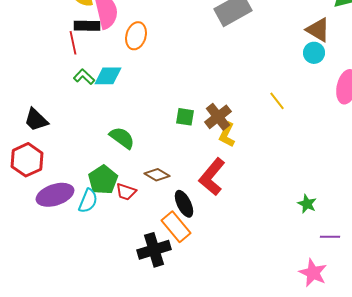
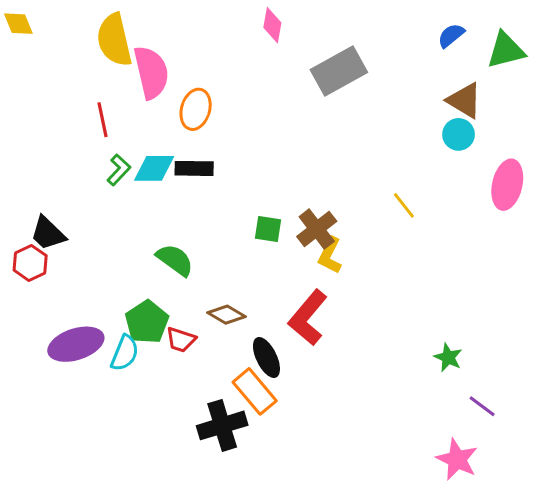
black rectangle: (87, 26) -> (194, 168), moved
green L-shape: (84, 77) -> (119, 170), turned 90
red hexagon: (27, 160) -> (30, 263), moved, size x0.7
purple line: (330, 237) -> (482, 406), turned 36

